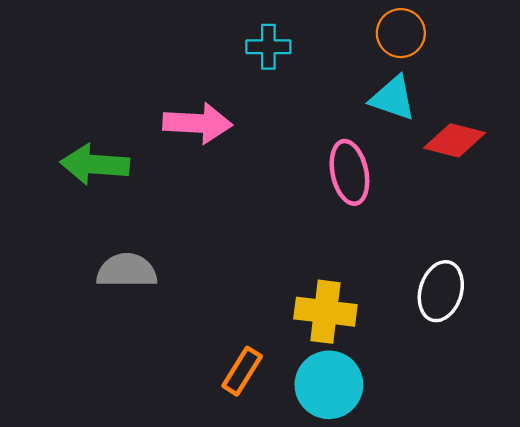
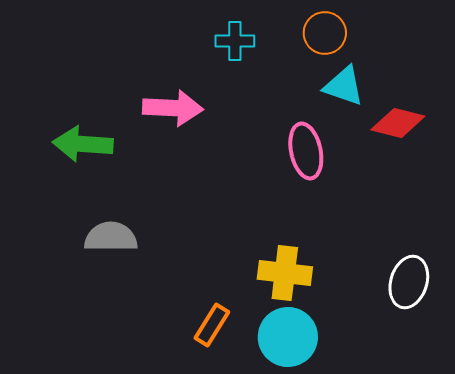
orange circle: (401, 33) -> (325, 33), moved
white ellipse: (441, 291) -> (409, 282), moved

